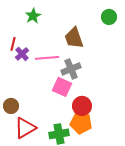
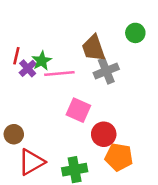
green star: (33, 16) -> (42, 61), moved
green circle: (109, 17) -> (135, 33), moved
gray cross: (71, 69) -> (106, 71), moved
orange pentagon: (81, 123) -> (119, 157), moved

